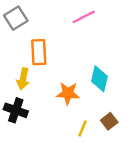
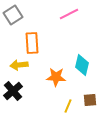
yellow arrow: (23, 79) -> (19, 65), turned 72
black cross: (16, 110) -> (13, 91), turned 30
brown square: (109, 121) -> (90, 100), turned 32

